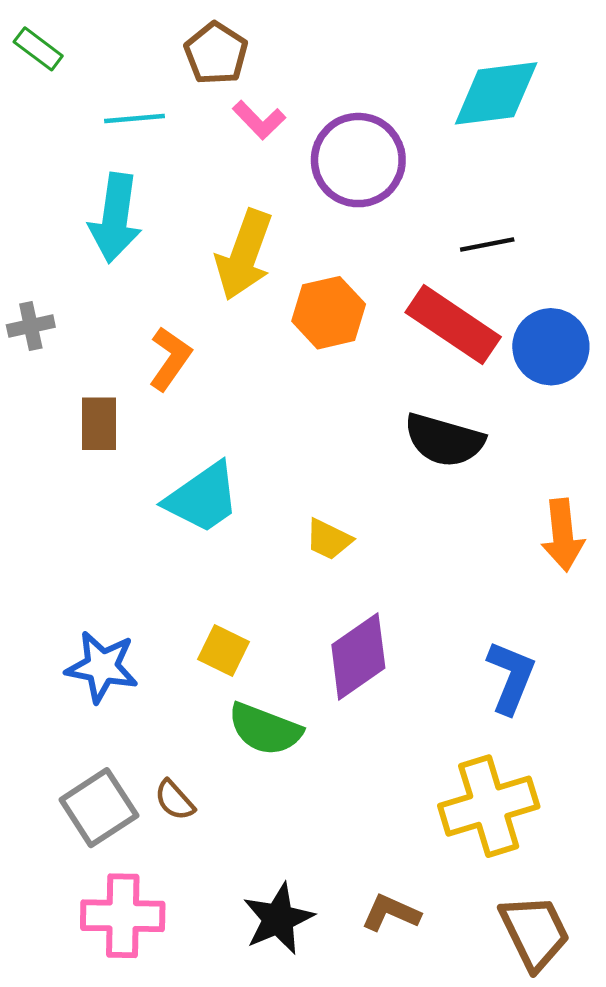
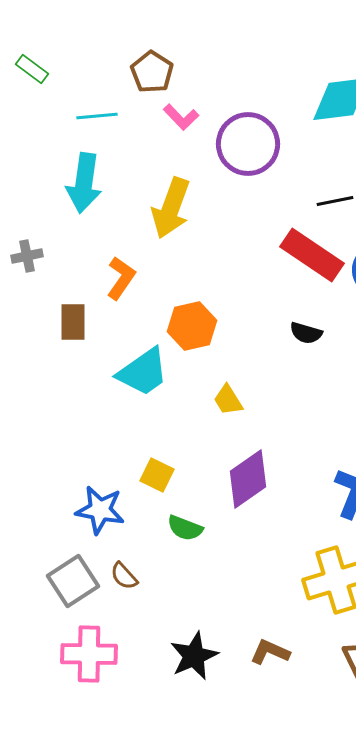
orange hexagon: (329, 313) -> (192, 326), moved
black semicircle: (444, 440) -> (306, 333), size x0.6
yellow trapezoid: (329, 539) -> (228, 400), turned 32
blue star: (102, 667) -> (100, 510), moved
green semicircle: (265, 729) -> (185, 528), size x0.7

